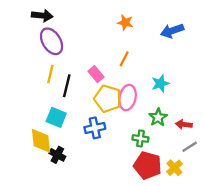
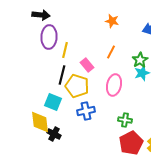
purple ellipse: (52, 41) -> (49, 37), turned 35
yellow line: (50, 74) -> (65, 50), moved
yellow pentagon: (108, 99) -> (77, 86), moved
green star: (158, 117) -> (140, 60), moved
red pentagon: (148, 165) -> (131, 143), turned 30

